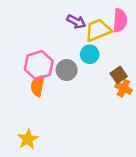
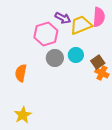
cyan circle: (90, 54) -> (76, 55), moved
pink hexagon: (39, 65) -> (46, 34), moved
orange semicircle: (38, 86) -> (21, 73), moved

